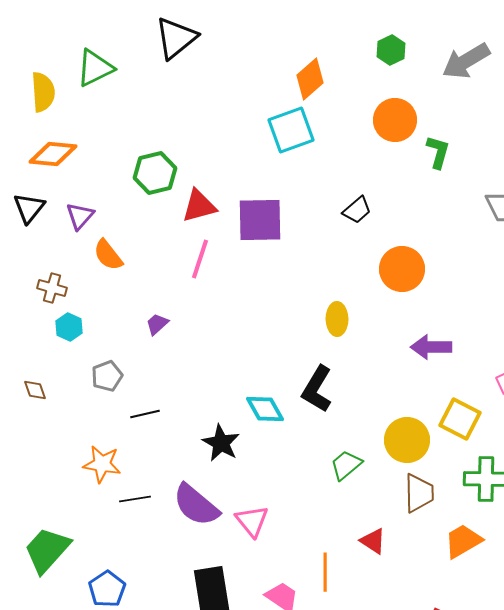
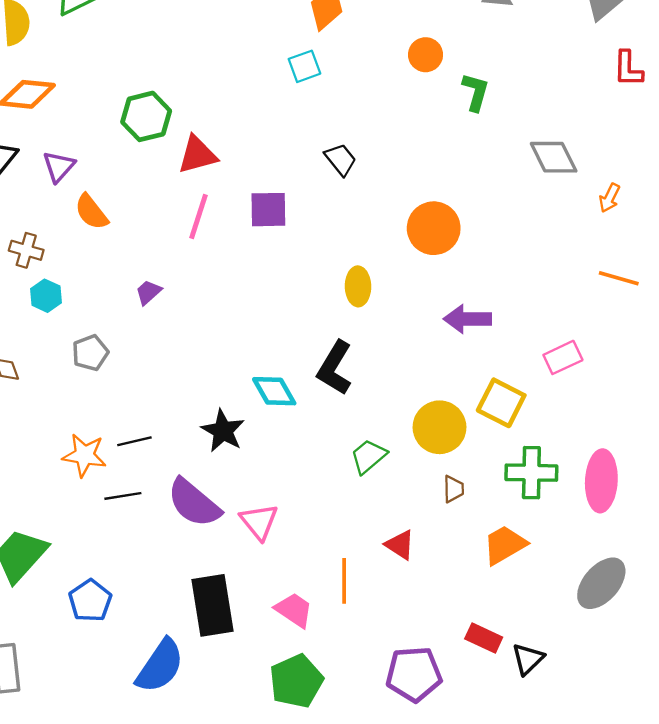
orange circle: (395, 120) -> (426, 55), size x0.7
cyan square: (291, 130) -> (304, 66), size x0.6
black trapezoid: (357, 210) -> (341, 159), moved, turned -88
purple square: (260, 220) -> (268, 210), moved, size x0.7
black line: (145, 414) -> (134, 441), moved
brown trapezoid: (419, 493) -> (453, 489), size x0.6

